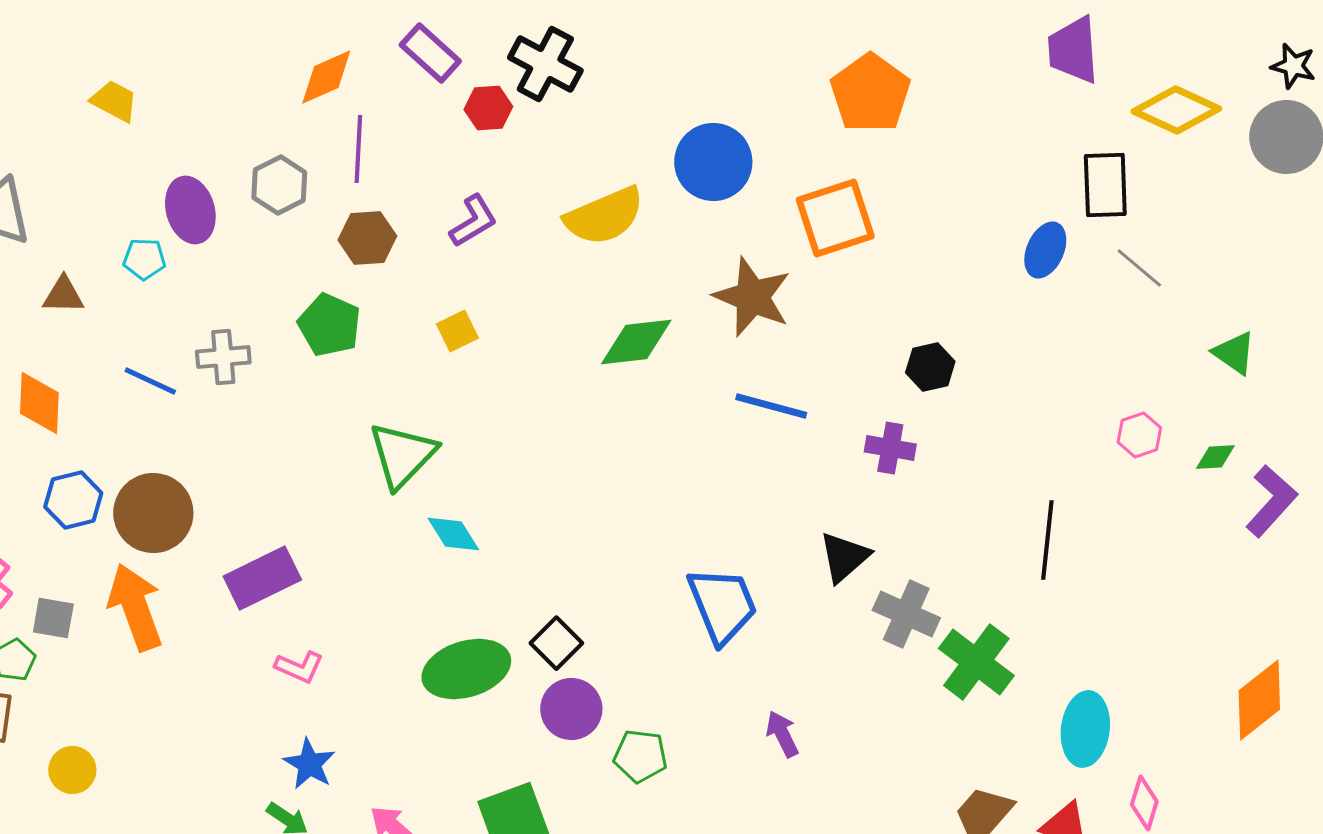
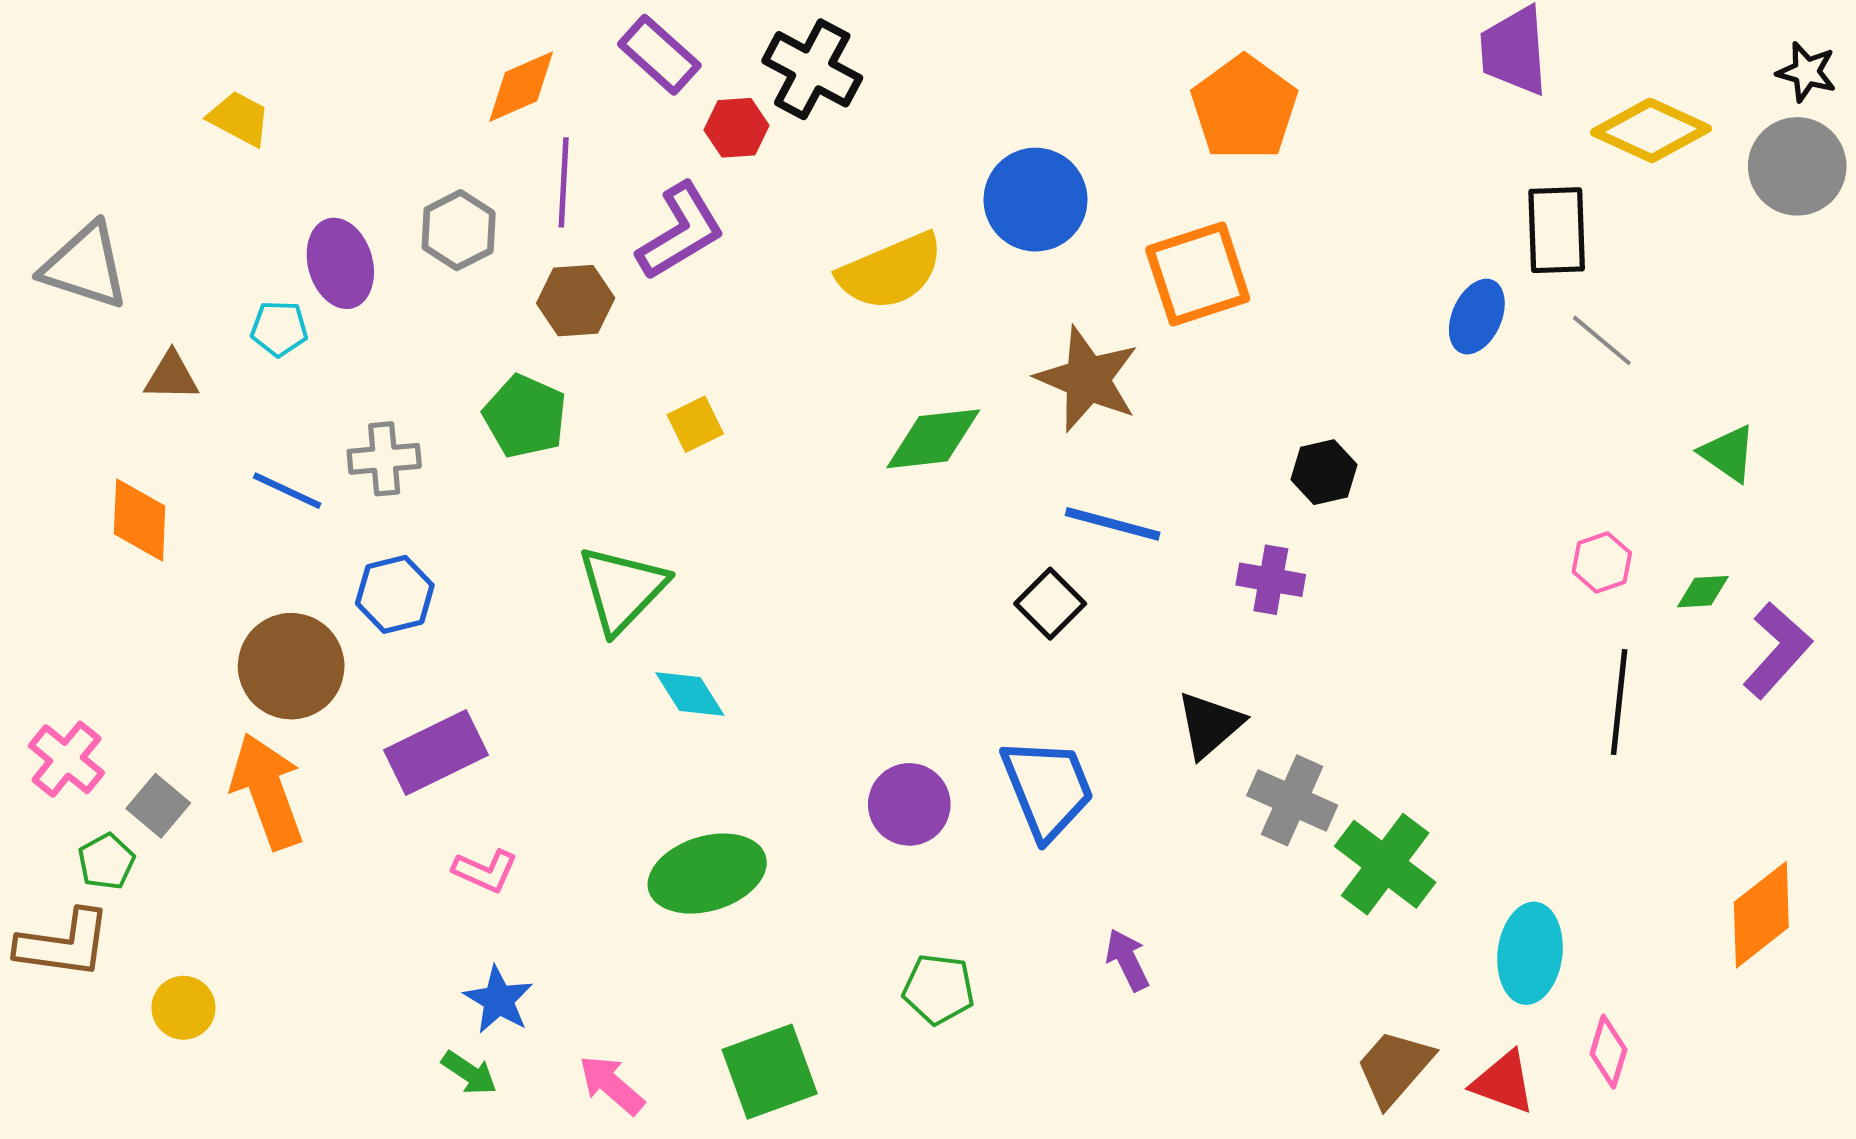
purple L-shape: (473, 221) -> (681, 231), moved, size x1.4
blue hexagon: (73, 500) -> (395, 594), moved
black line: (1047, 540) -> (1619, 702), moved
gray square: (53, 618) -> (158, 806), turned 30
black square: (556, 643) -> (1050, 604), moved
purple circle: (571, 709) -> (909, 804), moved

